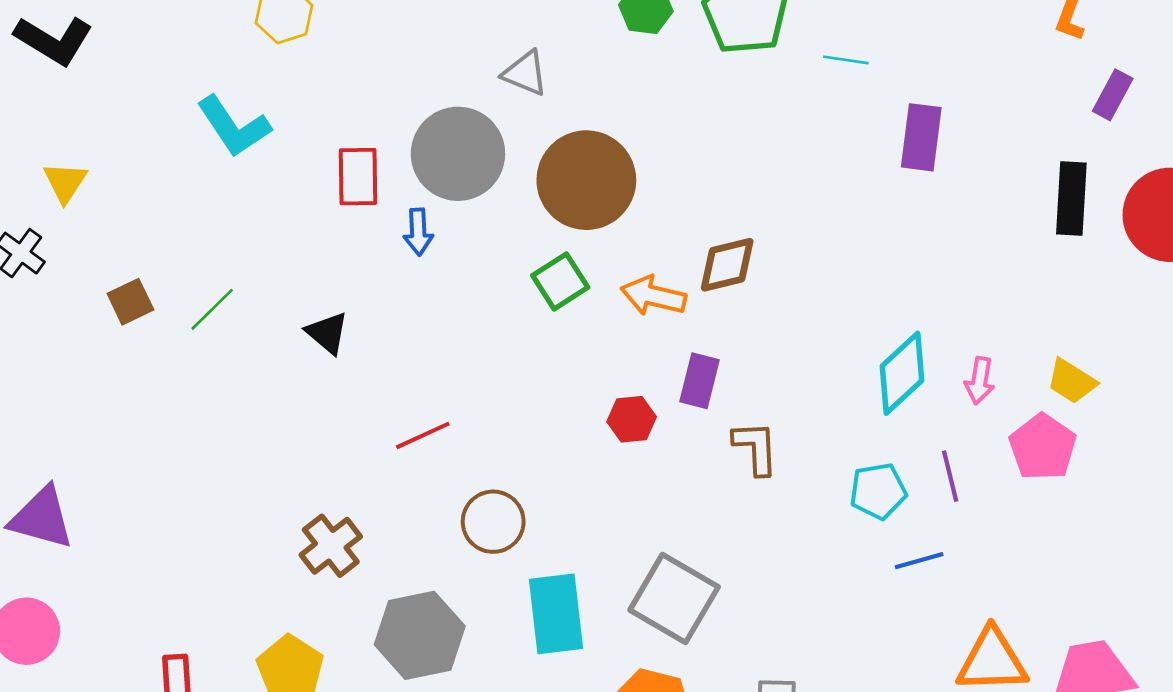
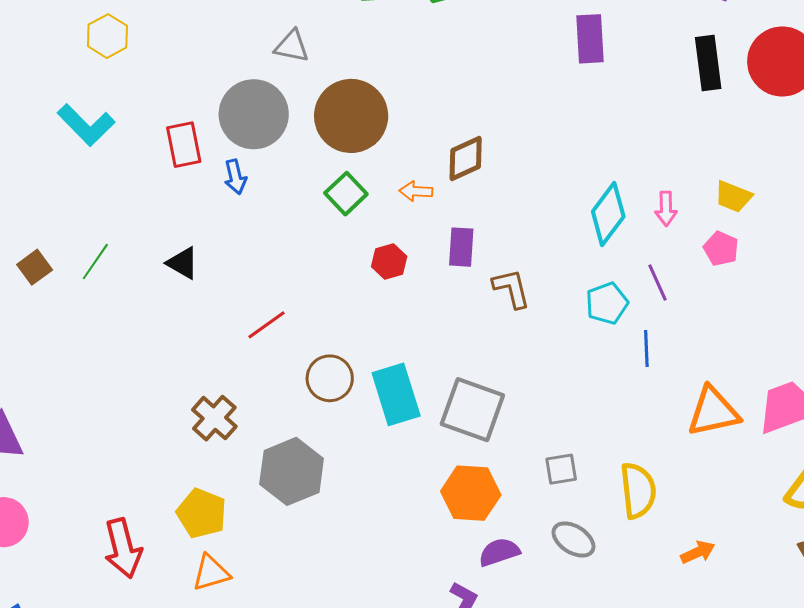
orange arrow: (653, 296) -> (416, 191), size x0.7
red hexagon: (632, 419) -> (389, 262), moved
pink pentagon: (1043, 447) -> (721, 249), size x0.7
blue line: (919, 561) -> (646, 348), turned -66
cyan rectangle: (556, 614) -> (396, 394), moved

